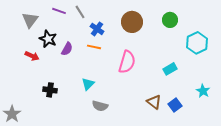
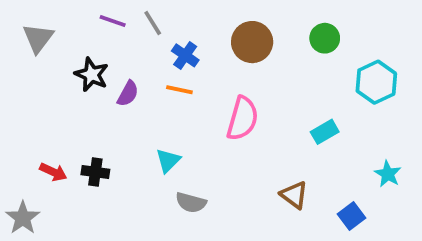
gray triangle: (30, 20) -> (38, 38), moved
red arrow: (32, 56) -> (53, 172), moved
blue square: (175, 105) -> (351, 216), moved

